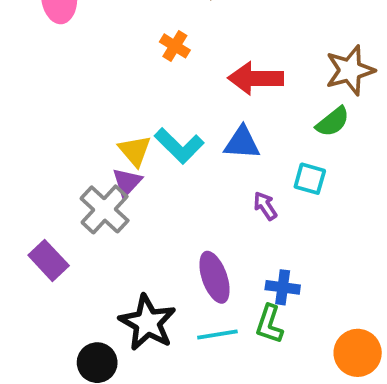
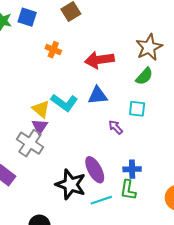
black star: (147, 323) -> (71, 185), moved

